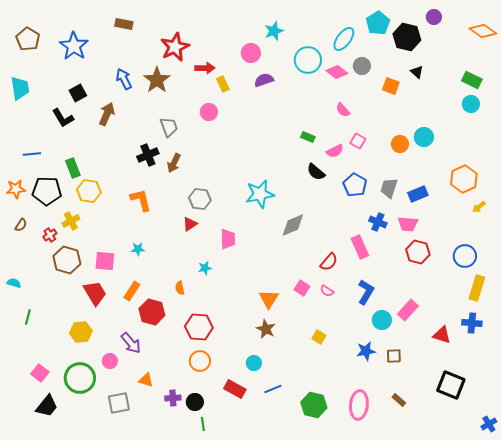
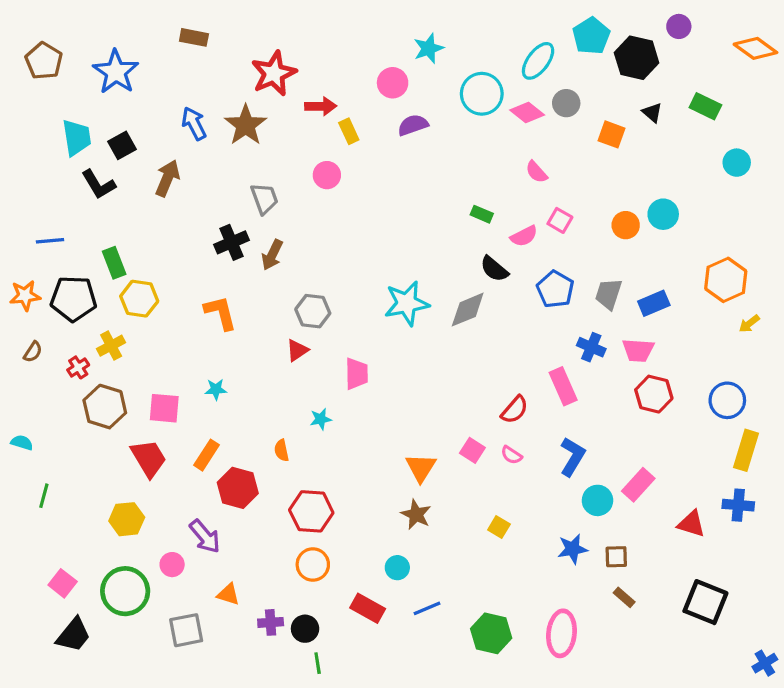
green rectangle: (472, 80) -> (705, 106), moved
cyan trapezoid: (20, 88) -> (77, 138), moved
gray diamond: (293, 225) -> (468, 310), moved
brown rectangle: (399, 400) -> (624, 597), moved

